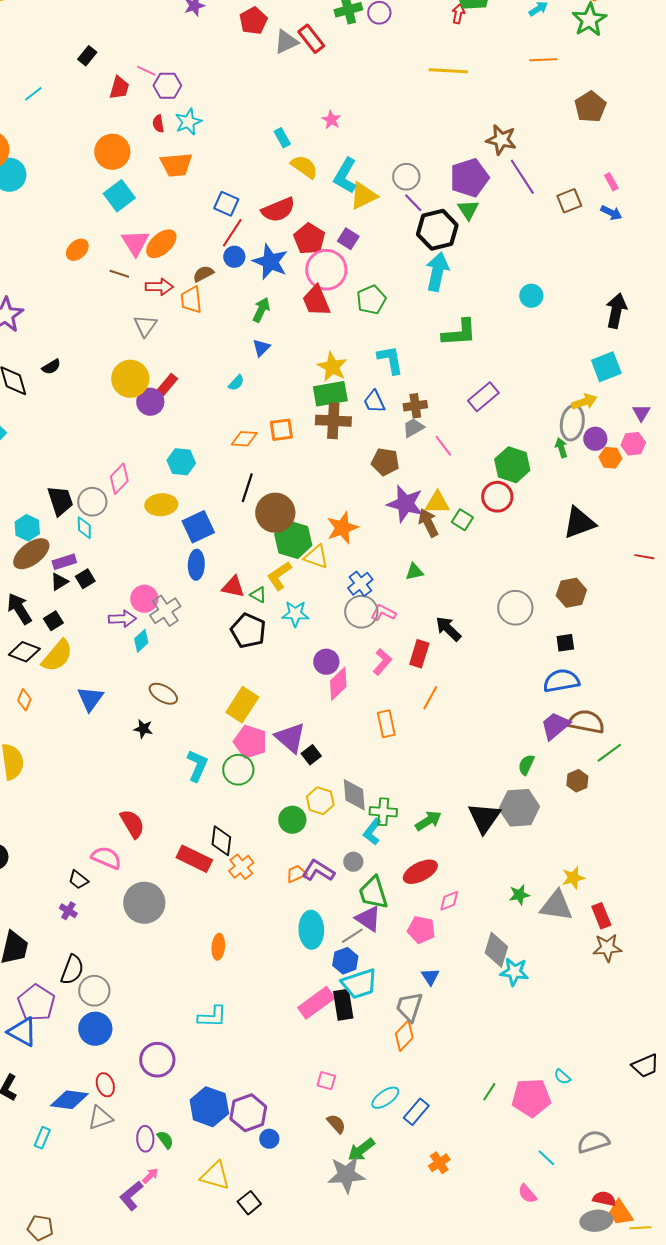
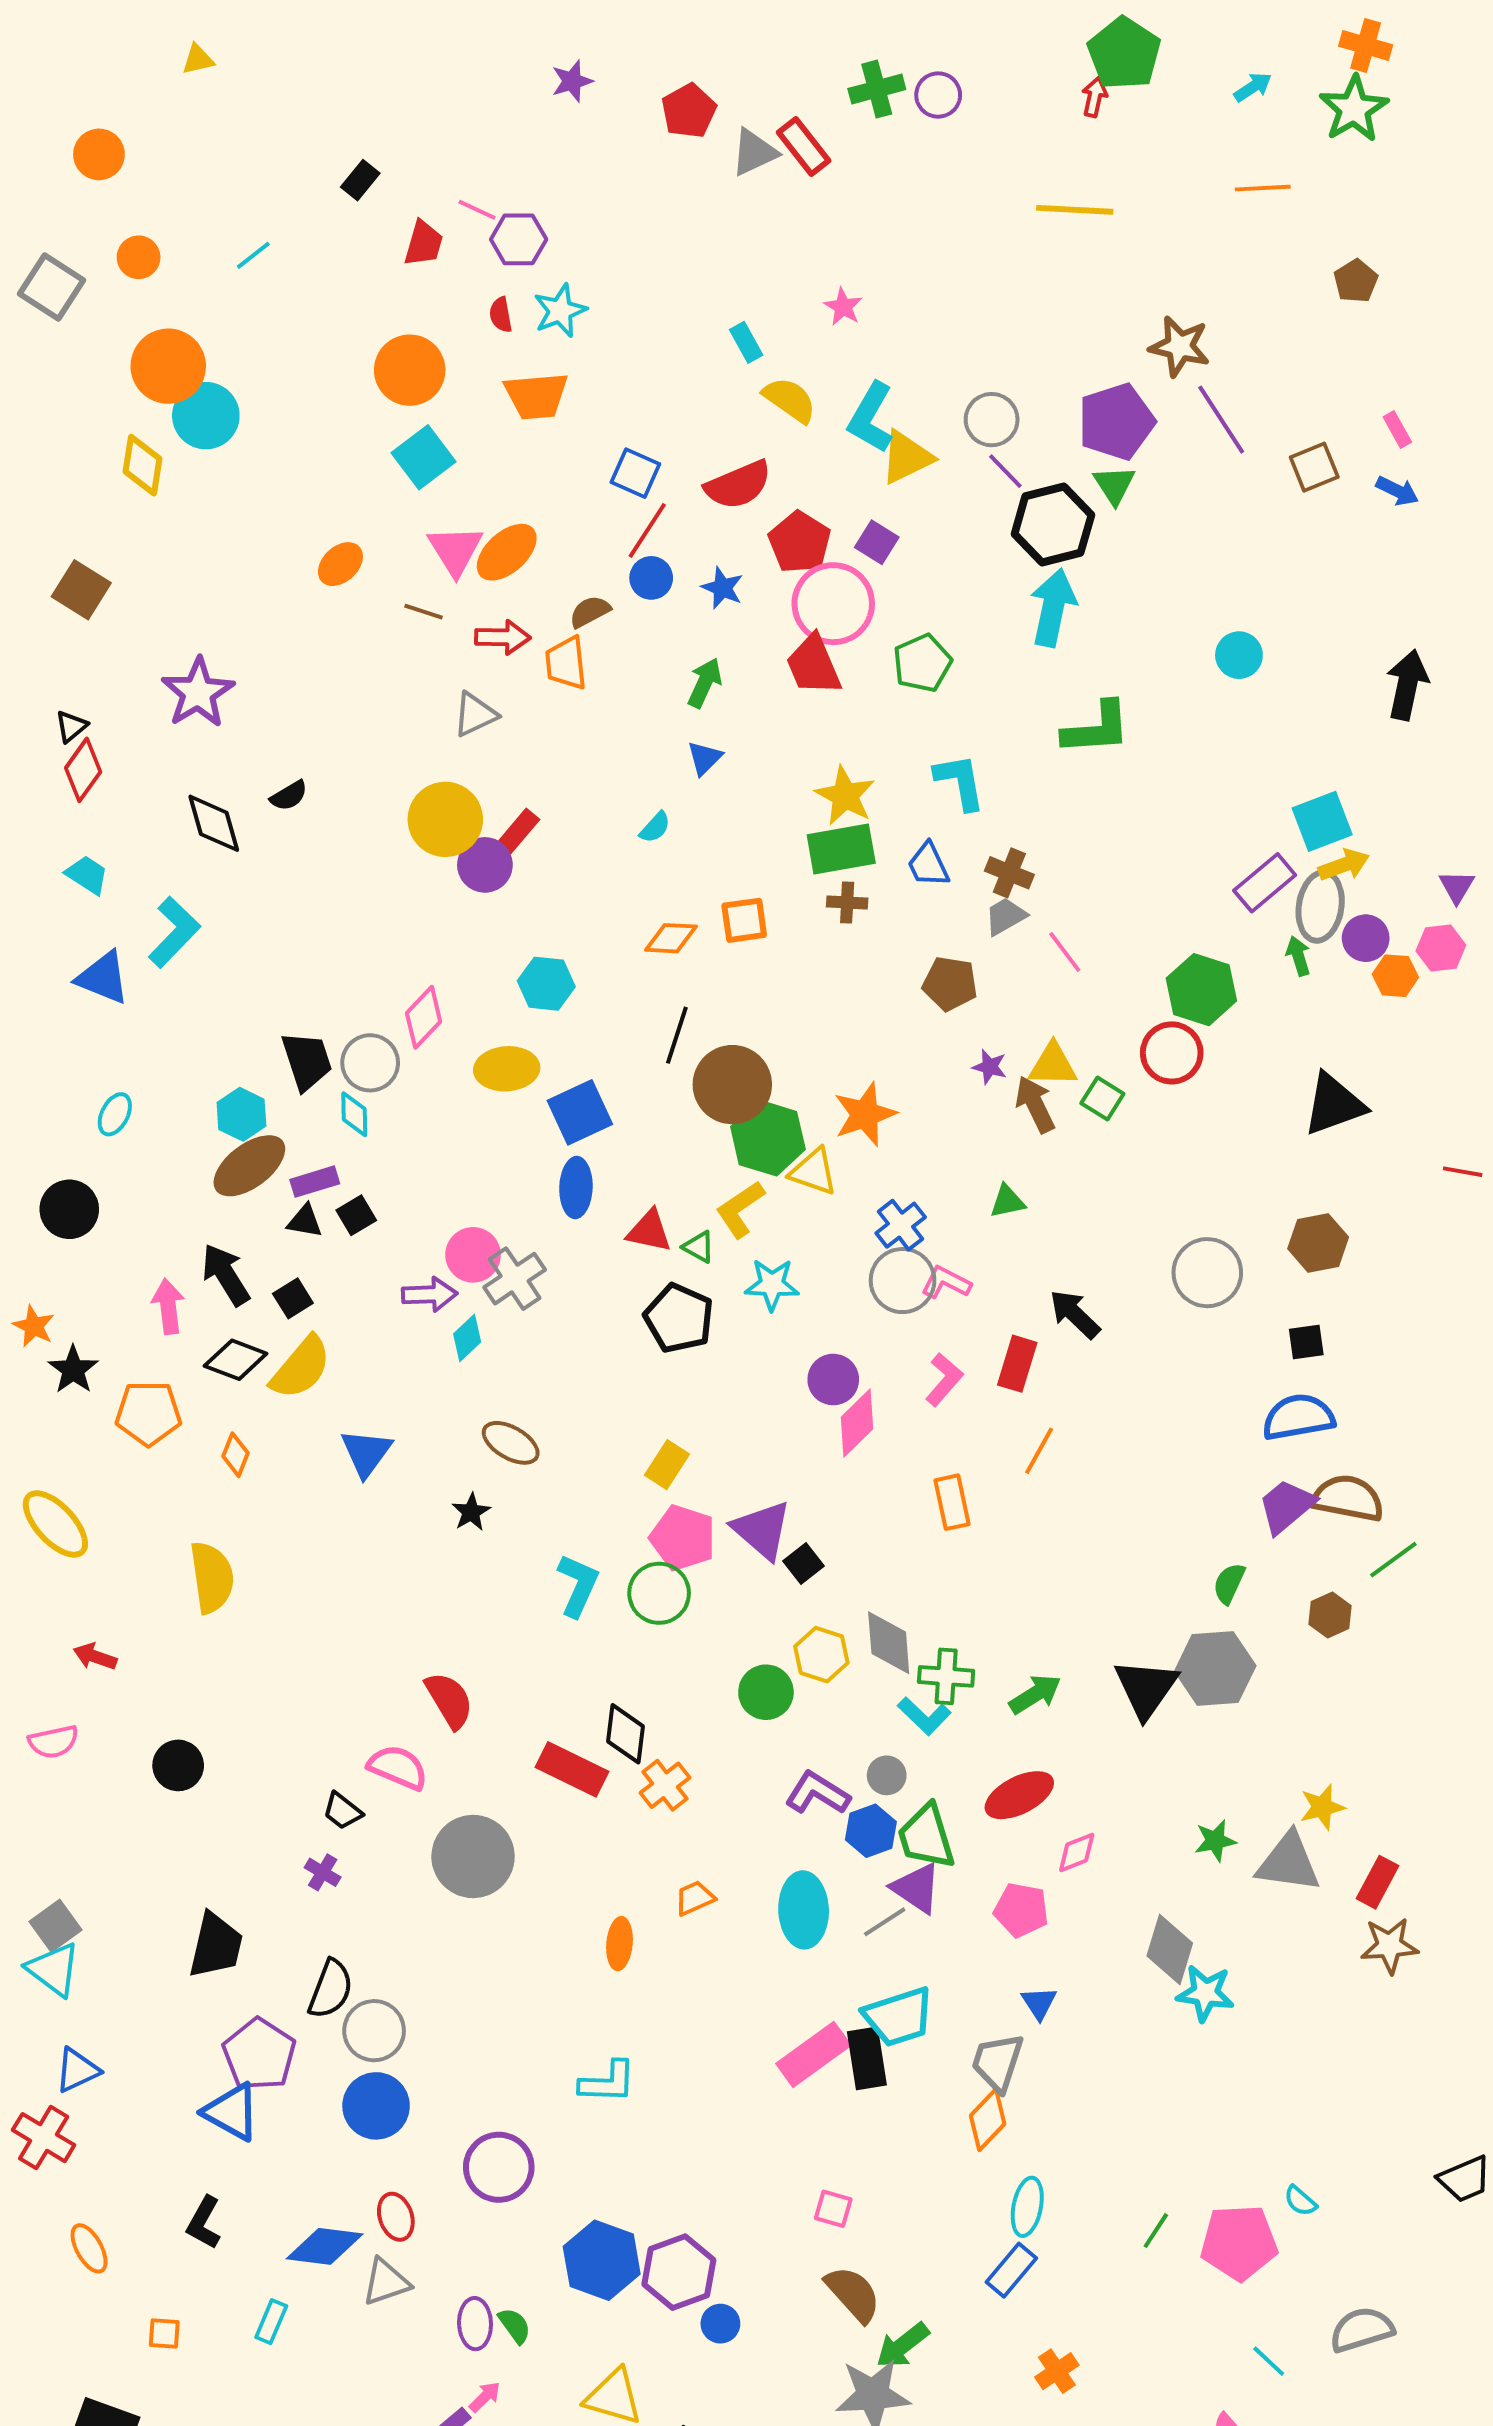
brown pentagon: (590, 107) -> (1356, 281), size x0.7
blue star: (270, 262) -> (722, 588), size x0.6
gray triangle: (145, 326) -> (475, 714), turned 30
cyan square: (606, 367) -> (1322, 821), moved
purple rectangle: (483, 397) -> (1265, 883), moved
brown cross: (415, 406) -> (1009, 873), turned 30
brown cross: (333, 421) -> (847, 903), size x0.6
purple star: (405, 504) -> (990, 1067), size x0.5
black triangle: (59, 582) -> (305, 1221), turned 42
yellow rectangle: (242, 705) -> (667, 1465), size x0.7
black star: (143, 729) -> (471, 1512), turned 30
cyan L-shape: (372, 832) -> (924, 1716), turned -84
orange trapezoid: (296, 874) -> (695, 1898), moved
red rectangle: (601, 916) -> (1378, 1882), turned 50
blue hexagon: (345, 961) -> (871, 1831), moved
cyan ellipse: (385, 1098) -> (1027, 2207), moved, turned -44
brown semicircle: (336, 1124) -> (853, 2294), size x1.5

